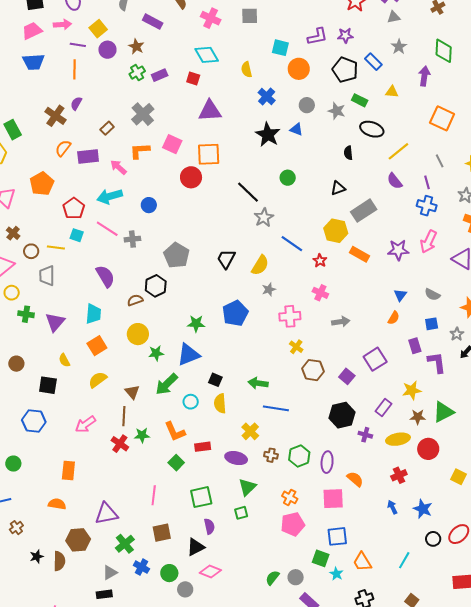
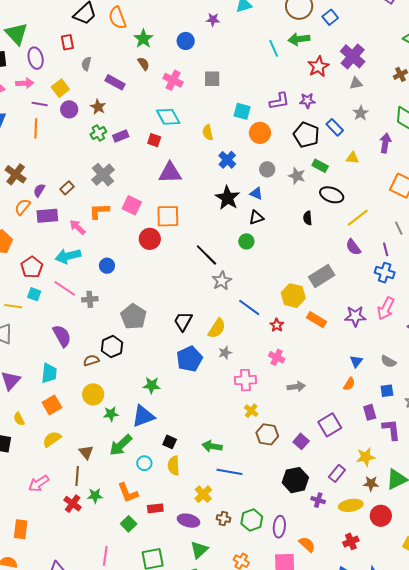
purple semicircle: (76, 103) -> (39, 190), moved
black triangle: (338, 188) -> (256, 217), moved
blue pentagon: (235, 313) -> (189, 359), moved

